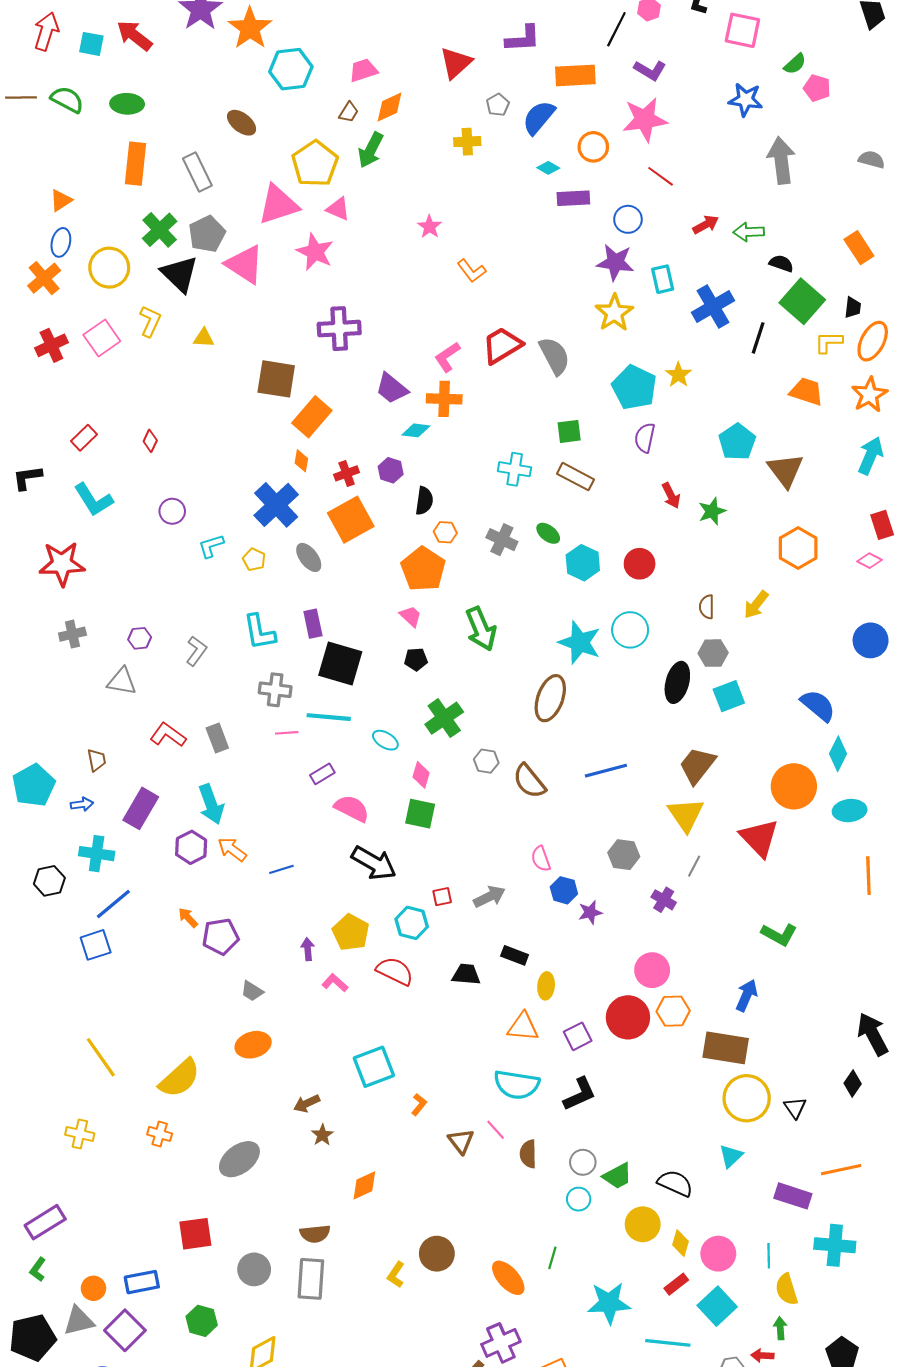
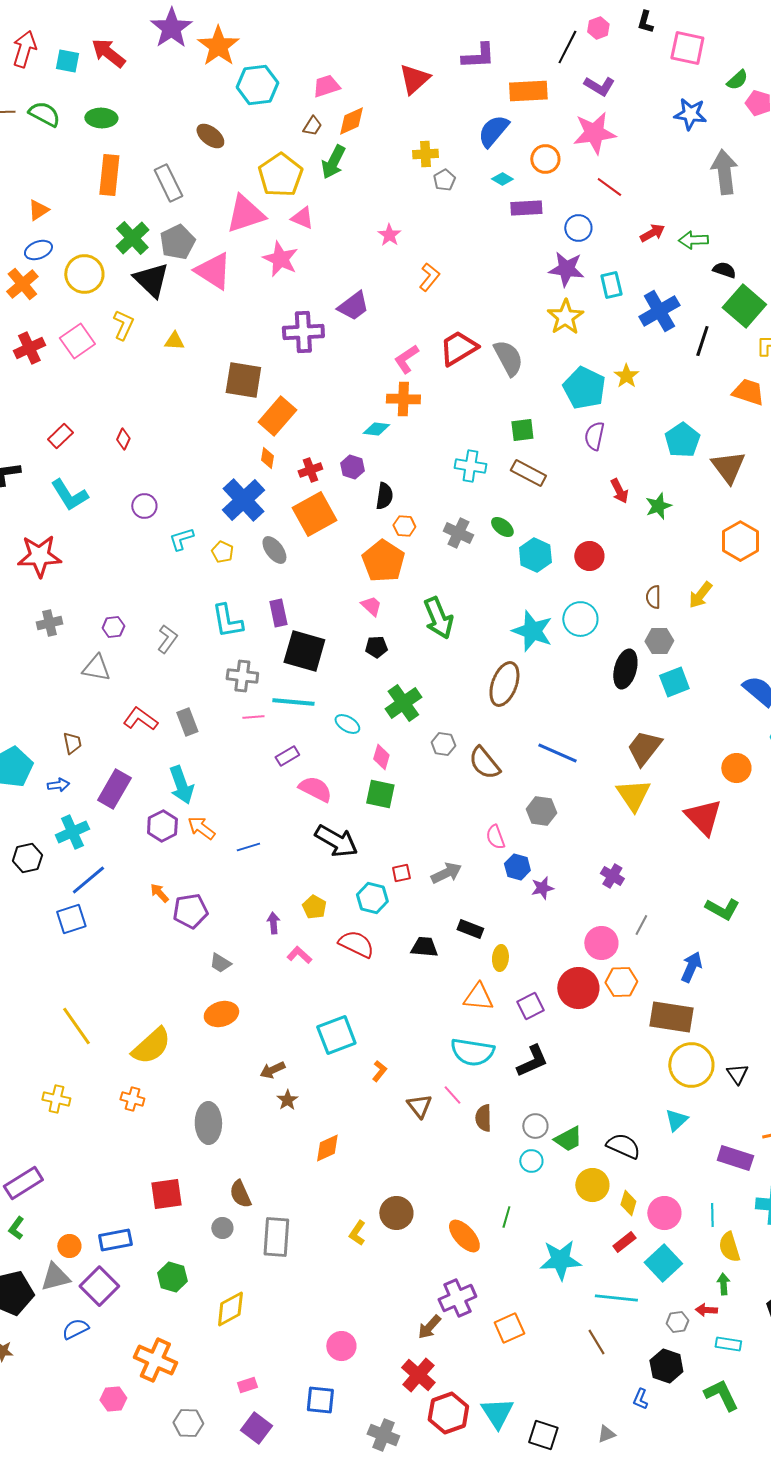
gray pentagon: (498, 105) -> (444, 180), moved
blue ellipse: (61, 242) -> (38, 250), turned 56
orange L-shape: (471, 271) -> (429, 277), turned -104
purple trapezoid: (392, 388) -> (353, 306), moved, turned -76
blue line: (606, 771) -> (557, 753), turned 39
orange circle: (794, 786) -> (736, 768), size x0.7
cyan cross: (97, 854) -> (72, 832), turned -32
gray hexagon: (624, 855) -> (541, 811), moved
gray line: (694, 866) -> (641, 925), moved
yellow pentagon: (351, 932) -> (314, 907), size x0.7
gray ellipse: (239, 1159) -> (208, 1123), turned -54
brown semicircle: (315, 1234) -> (240, 1194), moved, turned 72
gray circle: (254, 1269) -> (222, 1228), size x0.7

